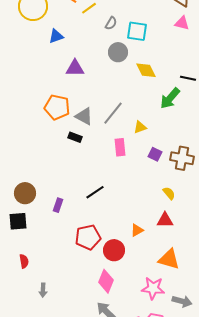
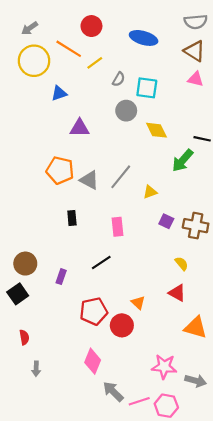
black rectangle: (75, 137) -> (72, 218), moved, turned 64
pink rectangle: (120, 147) -> (118, 227), moved
red triangle: (165, 220) -> (177, 293), turned 30
black square: (18, 221) -> (18, 294), turned -30
orange triangle: (137, 230) -> (138, 303), moved, turned -48
orange triangle: (169, 259) -> (196, 328), moved
pink diamond: (106, 281) -> (93, 361), moved
gray arrow: (43, 290) -> (36, 369), moved

